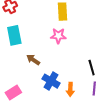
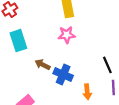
blue cross: (51, 81) -> (63, 74), moved

